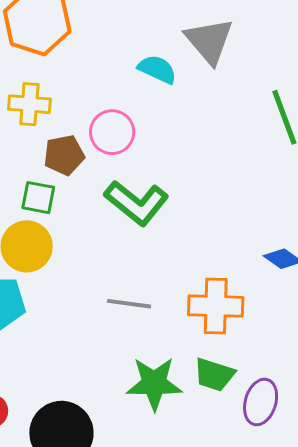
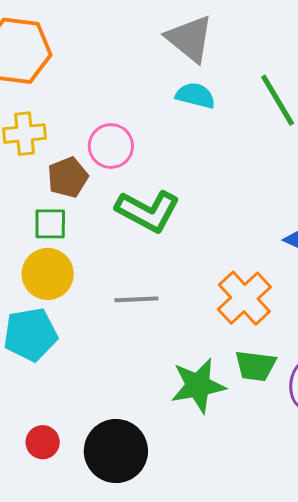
cyan semicircle: (157, 69) -> (195, 95), moved
gray line: (129, 304) -> (136, 299), moved
orange cross: (216, 306) -> (244, 298), turned -34

